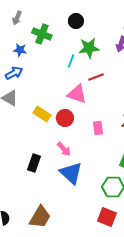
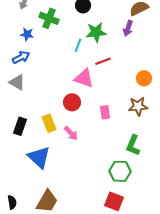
yellow rectangle: (42, 114) -> (49, 123), moved, turned 36
black rectangle: (34, 163) -> (20, 126), moved
blue triangle: (71, 173) -> (39, 157), moved

